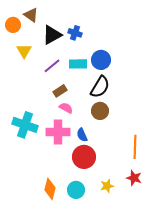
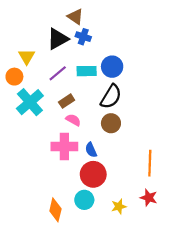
brown triangle: (31, 15) -> (75, 17), moved
orange circle: (13, 25) -> (14, 77), moved
cyan cross: (25, 125) -> (30, 102), moved, turned 30
cyan circle: (76, 190) -> (84, 200), moved

